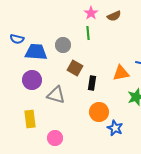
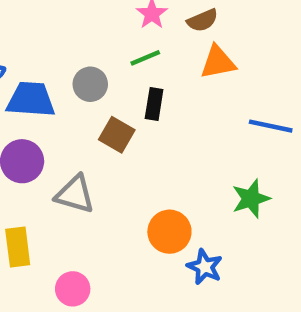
green line: (88, 33) -> (145, 58), turned 72
orange triangle: (121, 73) -> (218, 62), moved
black rectangle: (92, 83) -> (154, 104), moved

